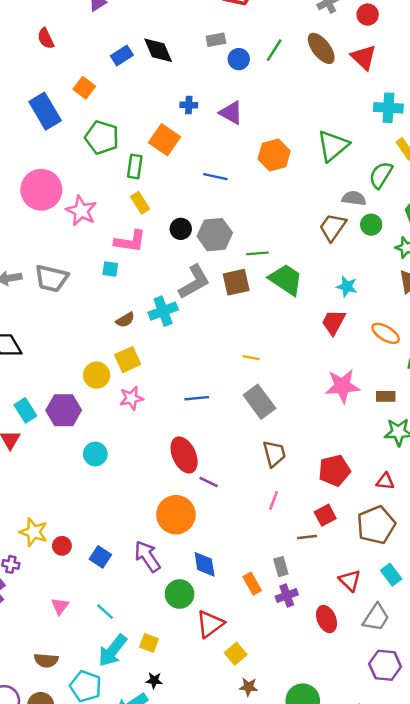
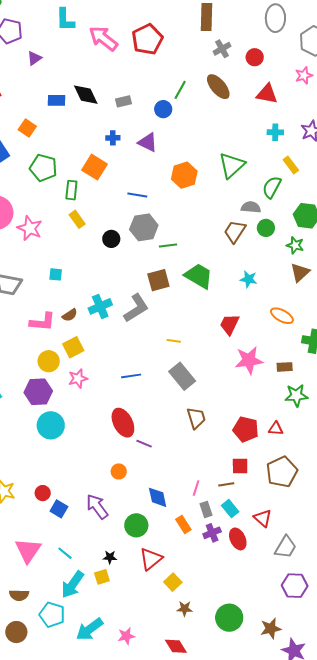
gray rectangle: (216, 40) -> (124, 101), moved
blue rectangle: (122, 55) -> (56, 100), turned 36
red triangle: (364, 57) -> (267, 94), moved, turned -30
blue circle: (239, 59) -> (163, 109), moved
cyan cross: (388, 108) -> (275, 132), size x0.7
gray hexagon: (215, 235) -> (144, 227), moved
pink L-shape: (130, 241) -> (42, 322), moved
green line: (257, 253) -> (168, 245), moved
gray L-shape: (194, 282) -> (136, 308), moved
red trapezoid: (334, 322) -> (230, 324), moved
purple hexagon: (64, 410) -> (38, 392), moved
cyan circle: (95, 454) -> (51, 425), size x1.4
red pentagon: (334, 470) -> (246, 429), turned 30
red triangle: (385, 481) -> (276, 429), moved
pink line: (274, 500) -> (196, 488), moved
orange circle: (176, 515) -> (119, 471), size x0.5
red square: (325, 515) -> (240, 466), turned 30
red circle: (62, 546) -> (43, 493), moved
blue diamond: (205, 564) -> (158, 497), moved
cyan rectangle: (391, 575) -> (230, 509), moved
green circle: (180, 594) -> (136, 525), moved
pink triangle: (60, 606) -> (28, 550), size x1.8
red ellipse: (326, 619) -> (238, 539), moved
yellow square: (149, 643) -> (102, 577), turned -35
black star: (154, 680) -> (110, 557), moved

